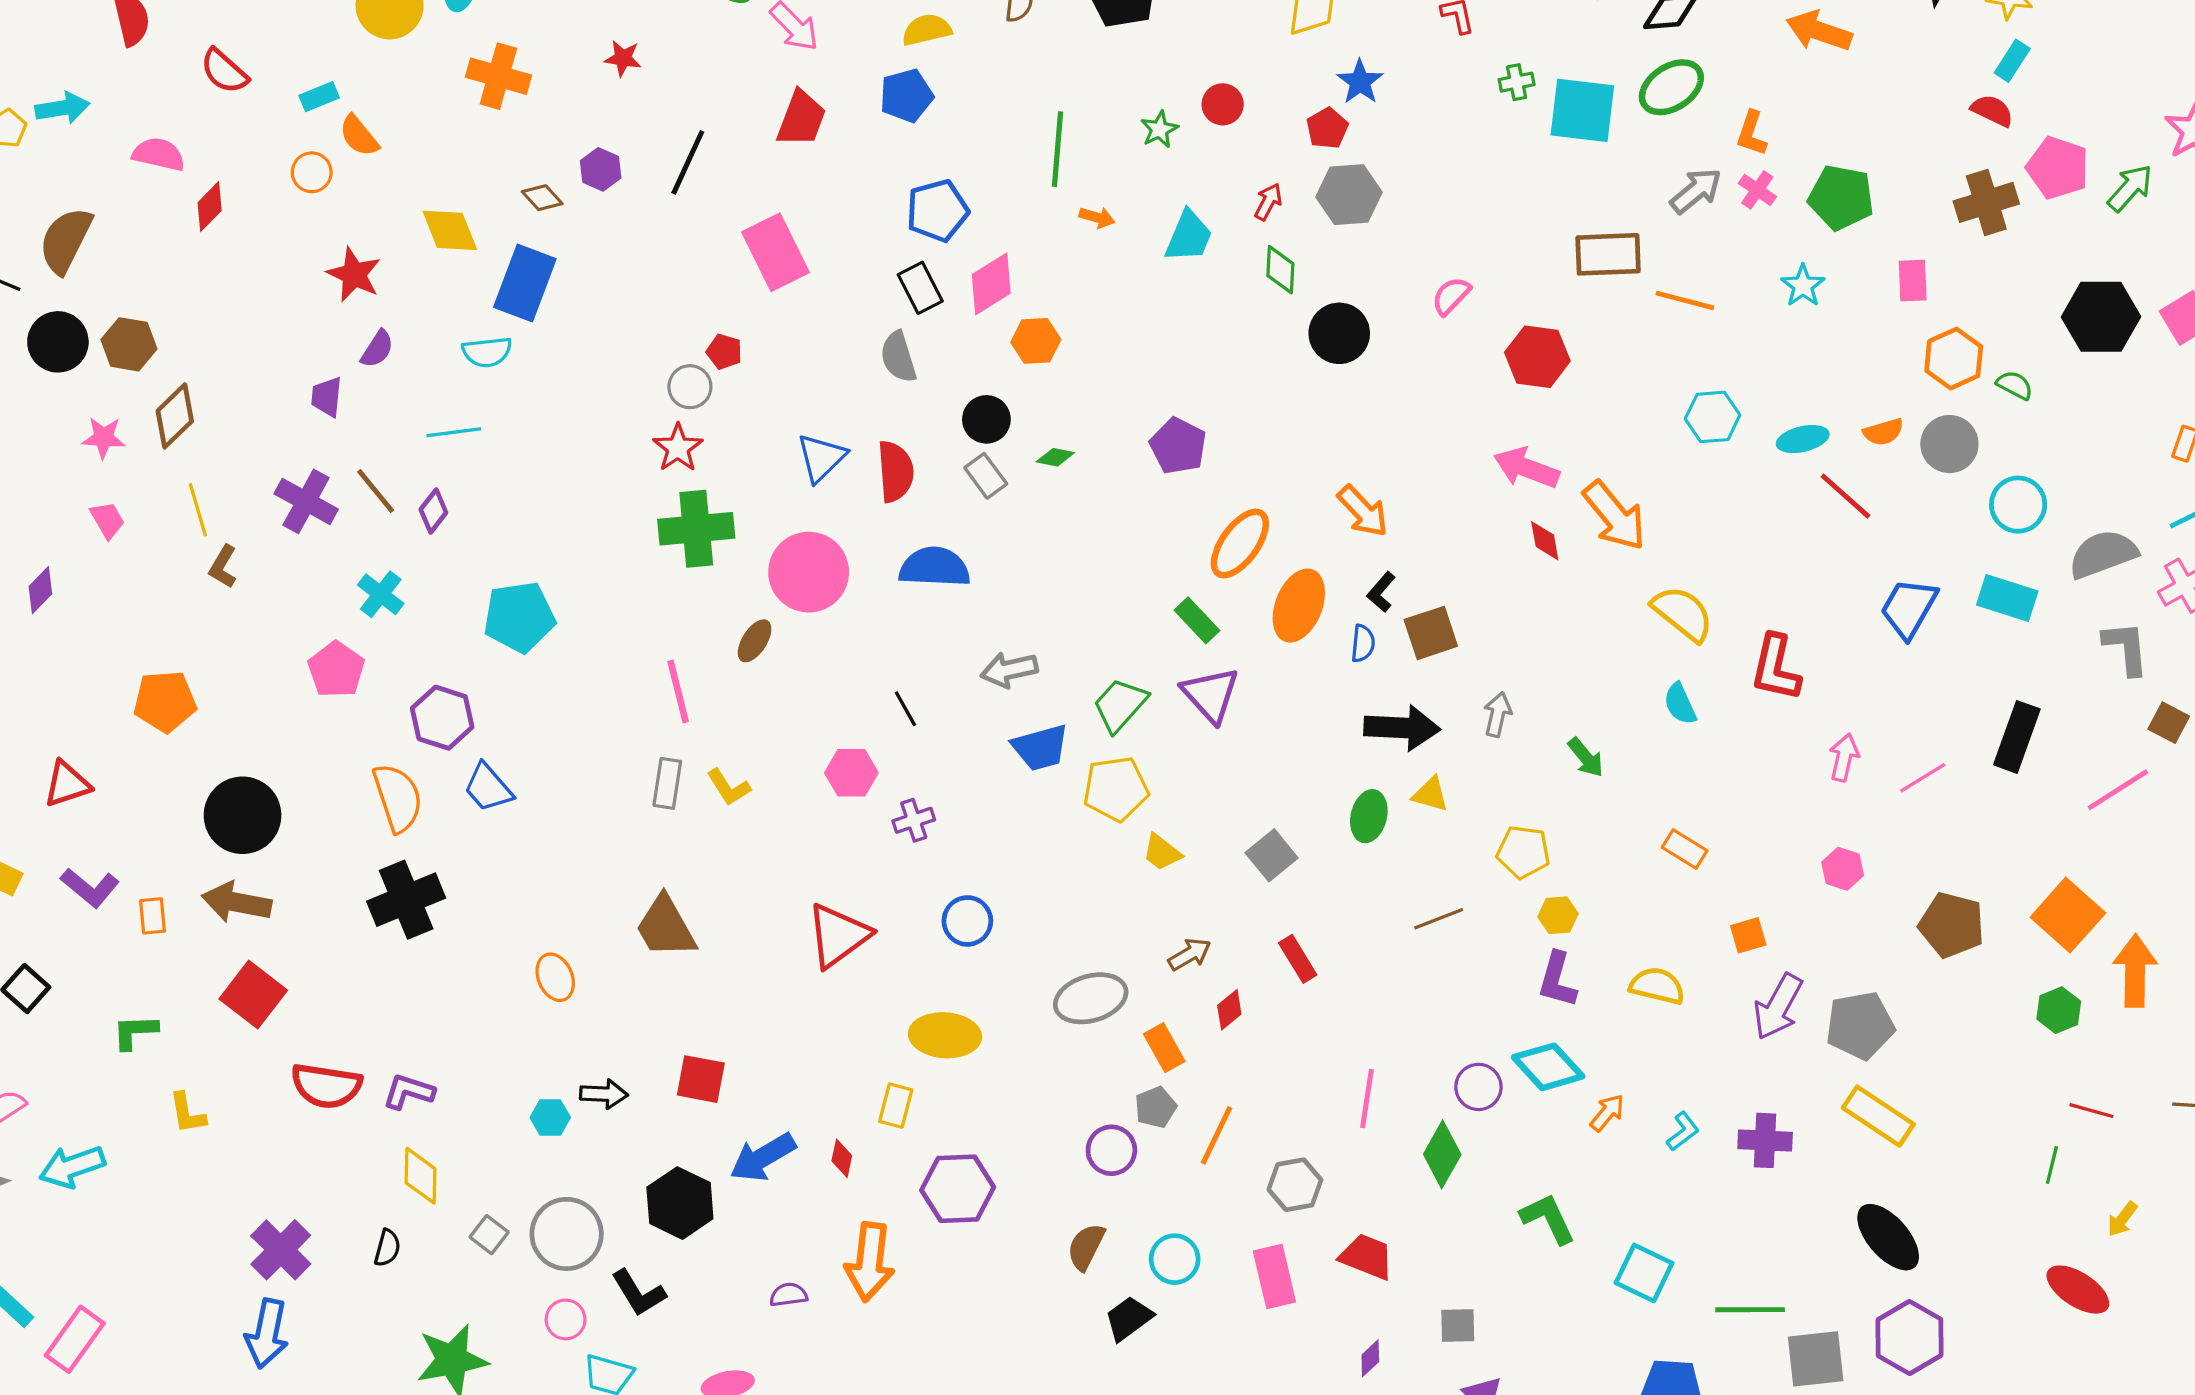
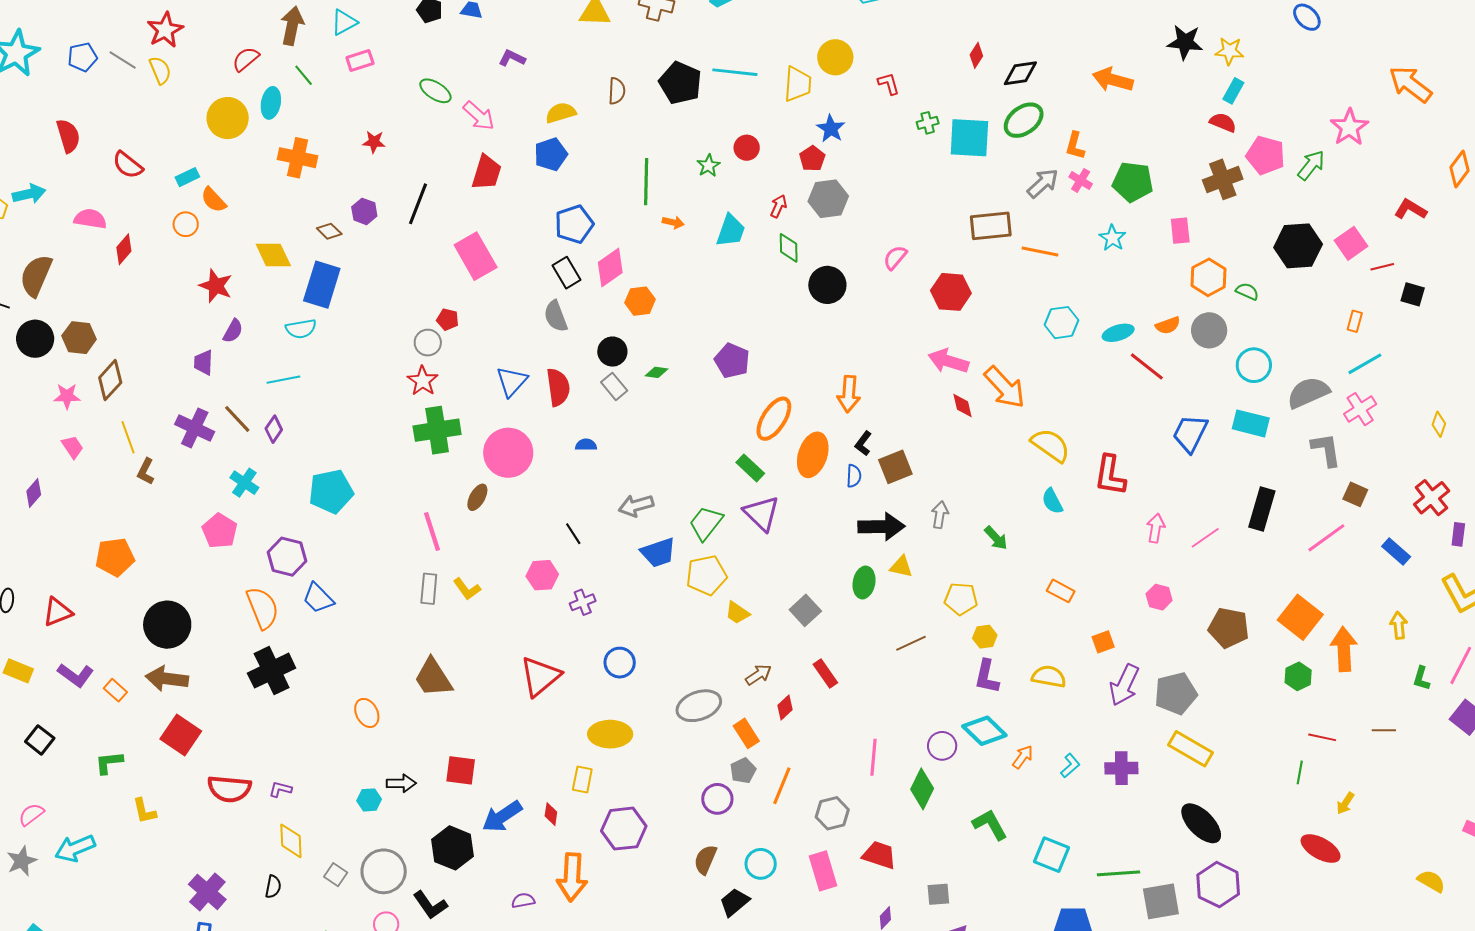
orange arrow: (1363, 511) -> (849, 394), turned 51
blue semicircle: (935, 567) -> (586, 445), size x0.5
orange rectangle: (153, 916) -> (115, 690), turned -40
purple L-shape: (409, 1092) -> (280, 789), size x0.7

